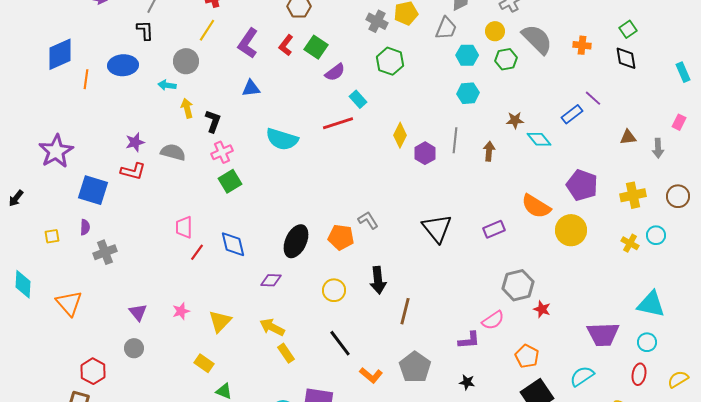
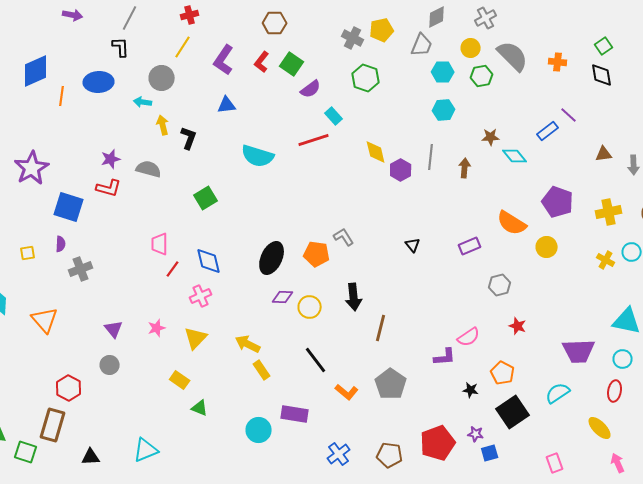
yellow diamond: (400, 135) -> (376, 152), turned -40
pink cross: (222, 152) -> (201, 296), moved
black triangle: (437, 228) -> (413, 245), size x0.5
yellow circle: (571, 230) -> (547, 247), size x0.7
purple diamond: (271, 280) -> (283, 297), moved
gray hexagon: (518, 285) -> (500, 285), moved, size x0.7
black star: (467, 382) -> (471, 390), moved

